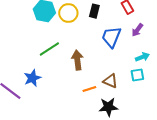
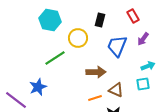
yellow circle: (68, 13) -> (78, 38), moved
brown arrow: (77, 60) -> (96, 72), moved, turned 96

